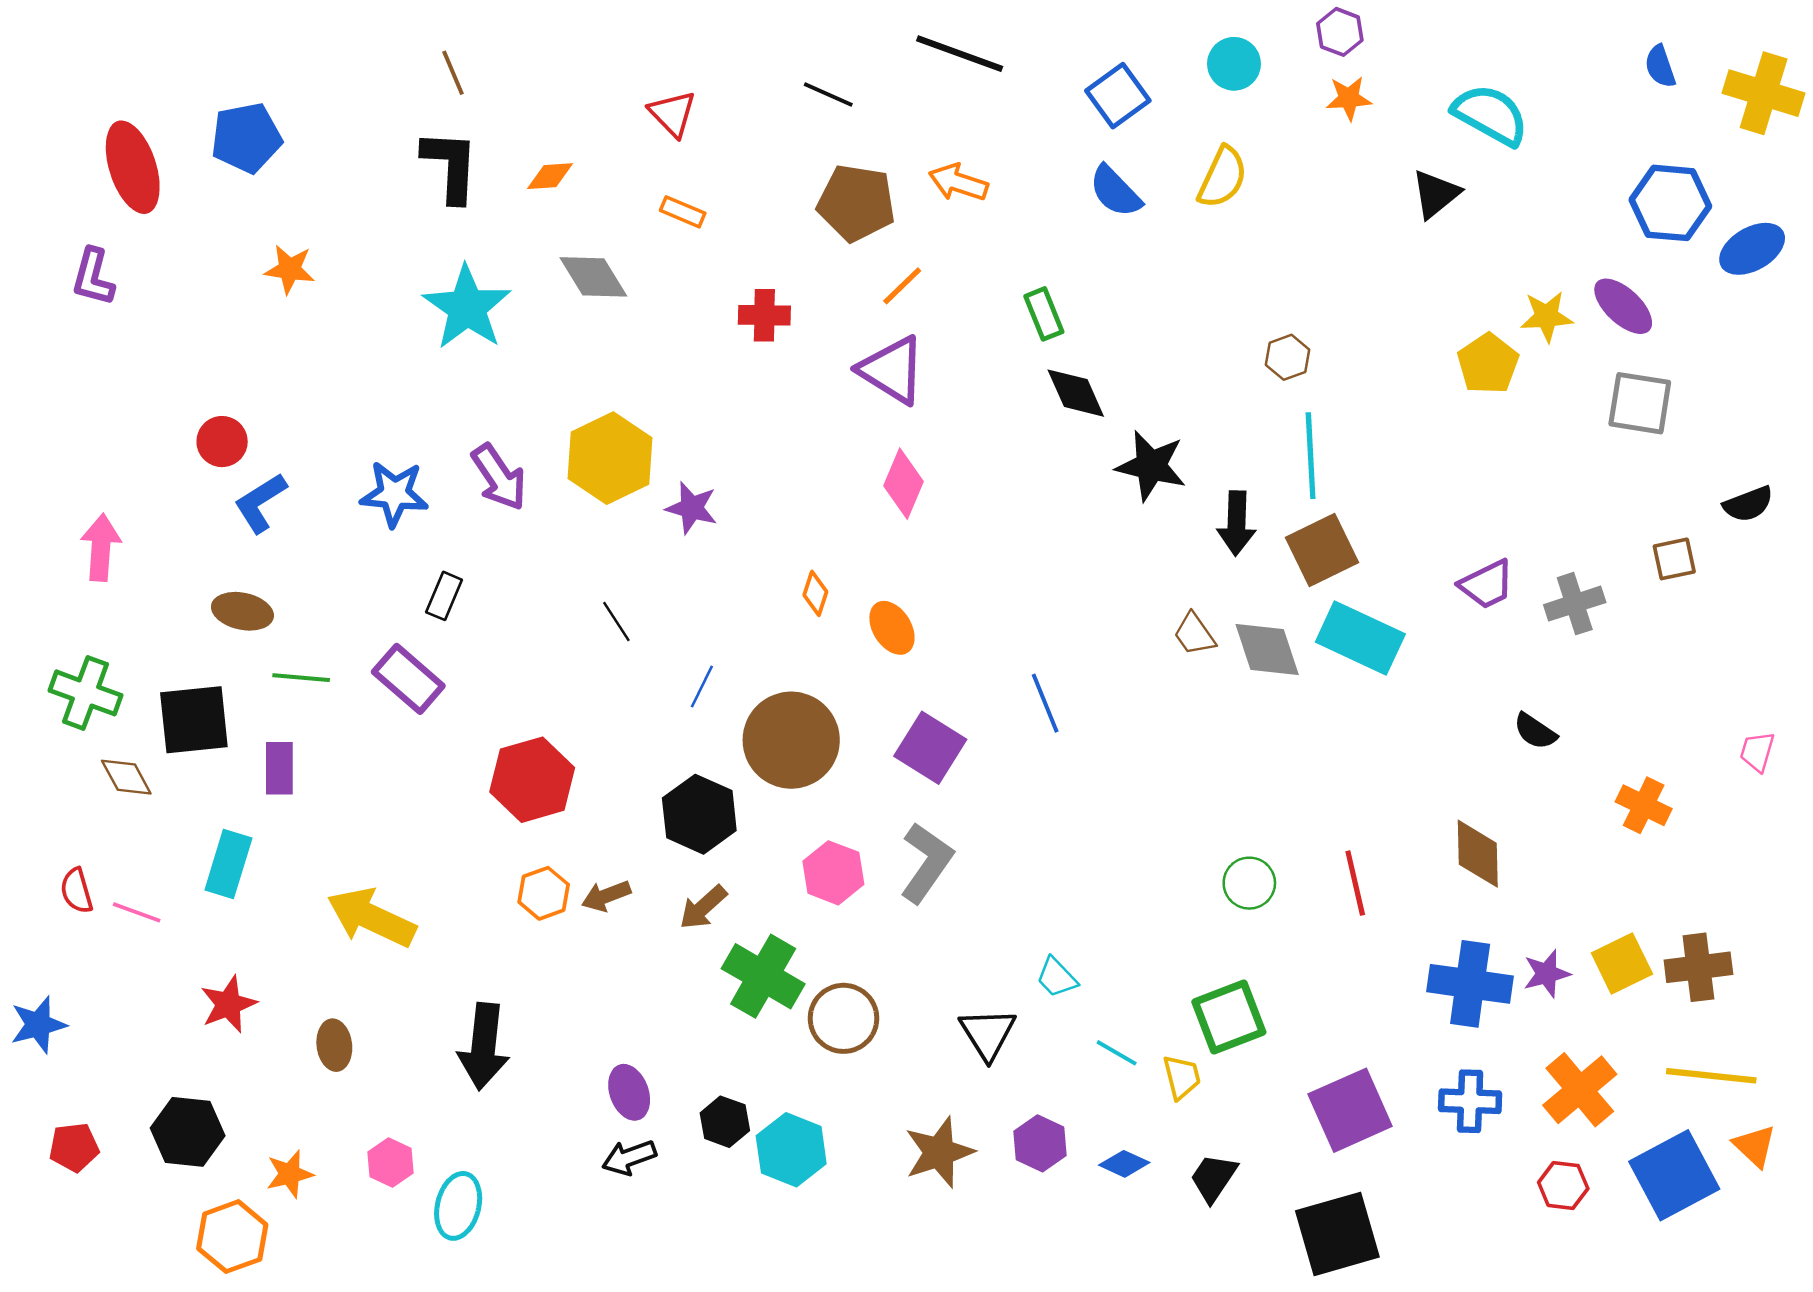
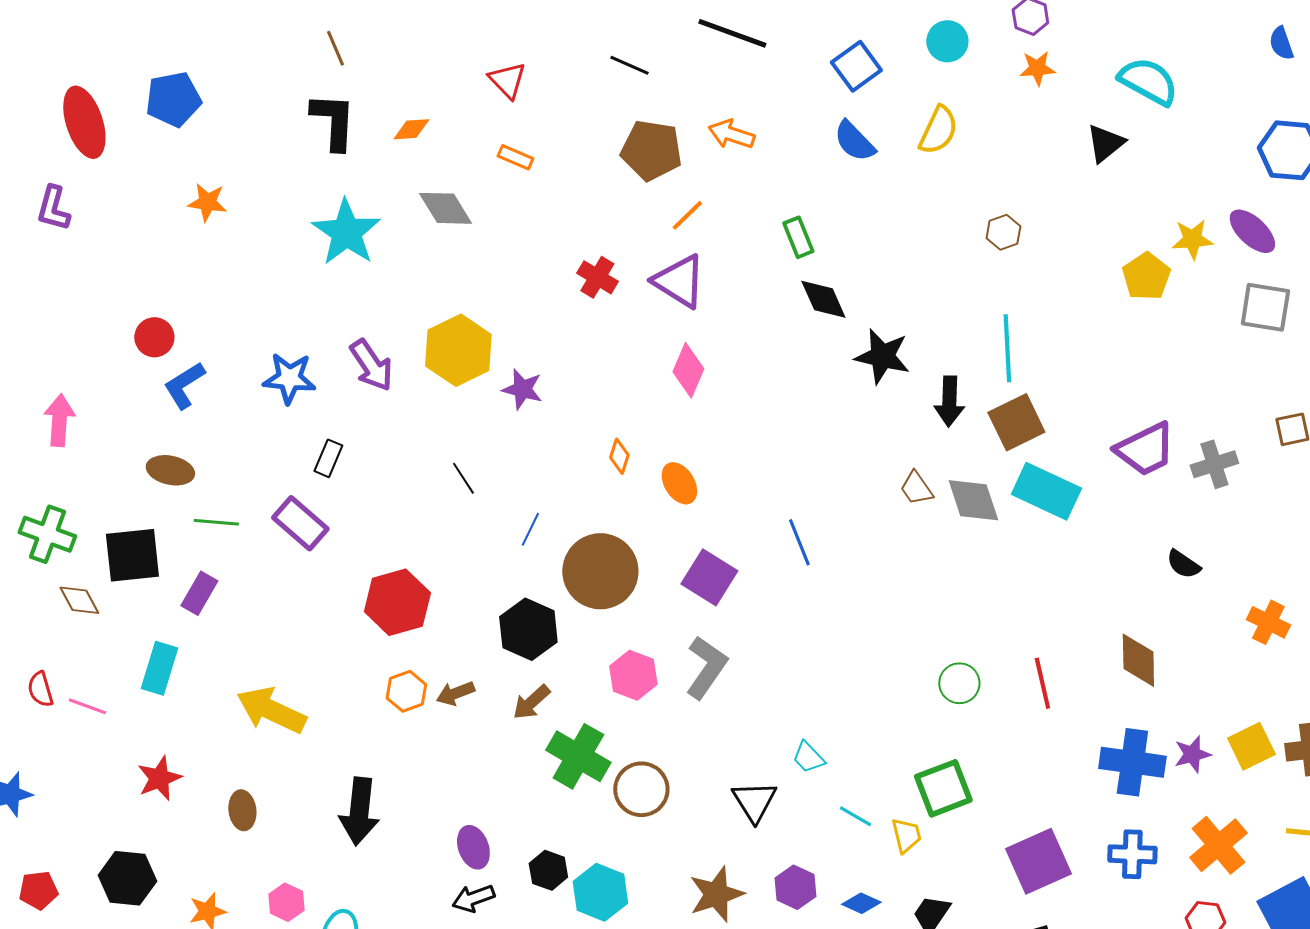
red cross: (764, 315) -> (597, 277), moved, turned 30
brown hexagon: (1288, 357) -> (1003, 232), moved
purple trapezoid: (1487, 584) -> (1145, 449), size x1.4
purple rectangle: (279, 768) -> (199, 593), turned 30

